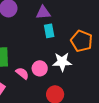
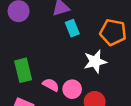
pink circle: (40, 68) -> (72, 89), moved

